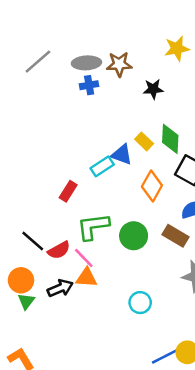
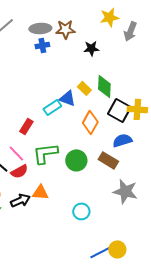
pink line: (84, 258) -> (16, 153), moved

